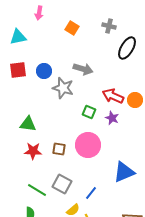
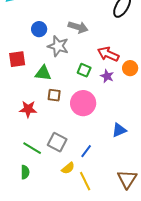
red square: (18, 70) -> (17, 59), moved
orange circle: (135, 100) -> (130, 68), moved
green triangle: (28, 124) -> (43, 73), moved
brown square: (59, 149) -> (54, 95), moved
blue triangle: (124, 172) -> (119, 130), size x0.7

